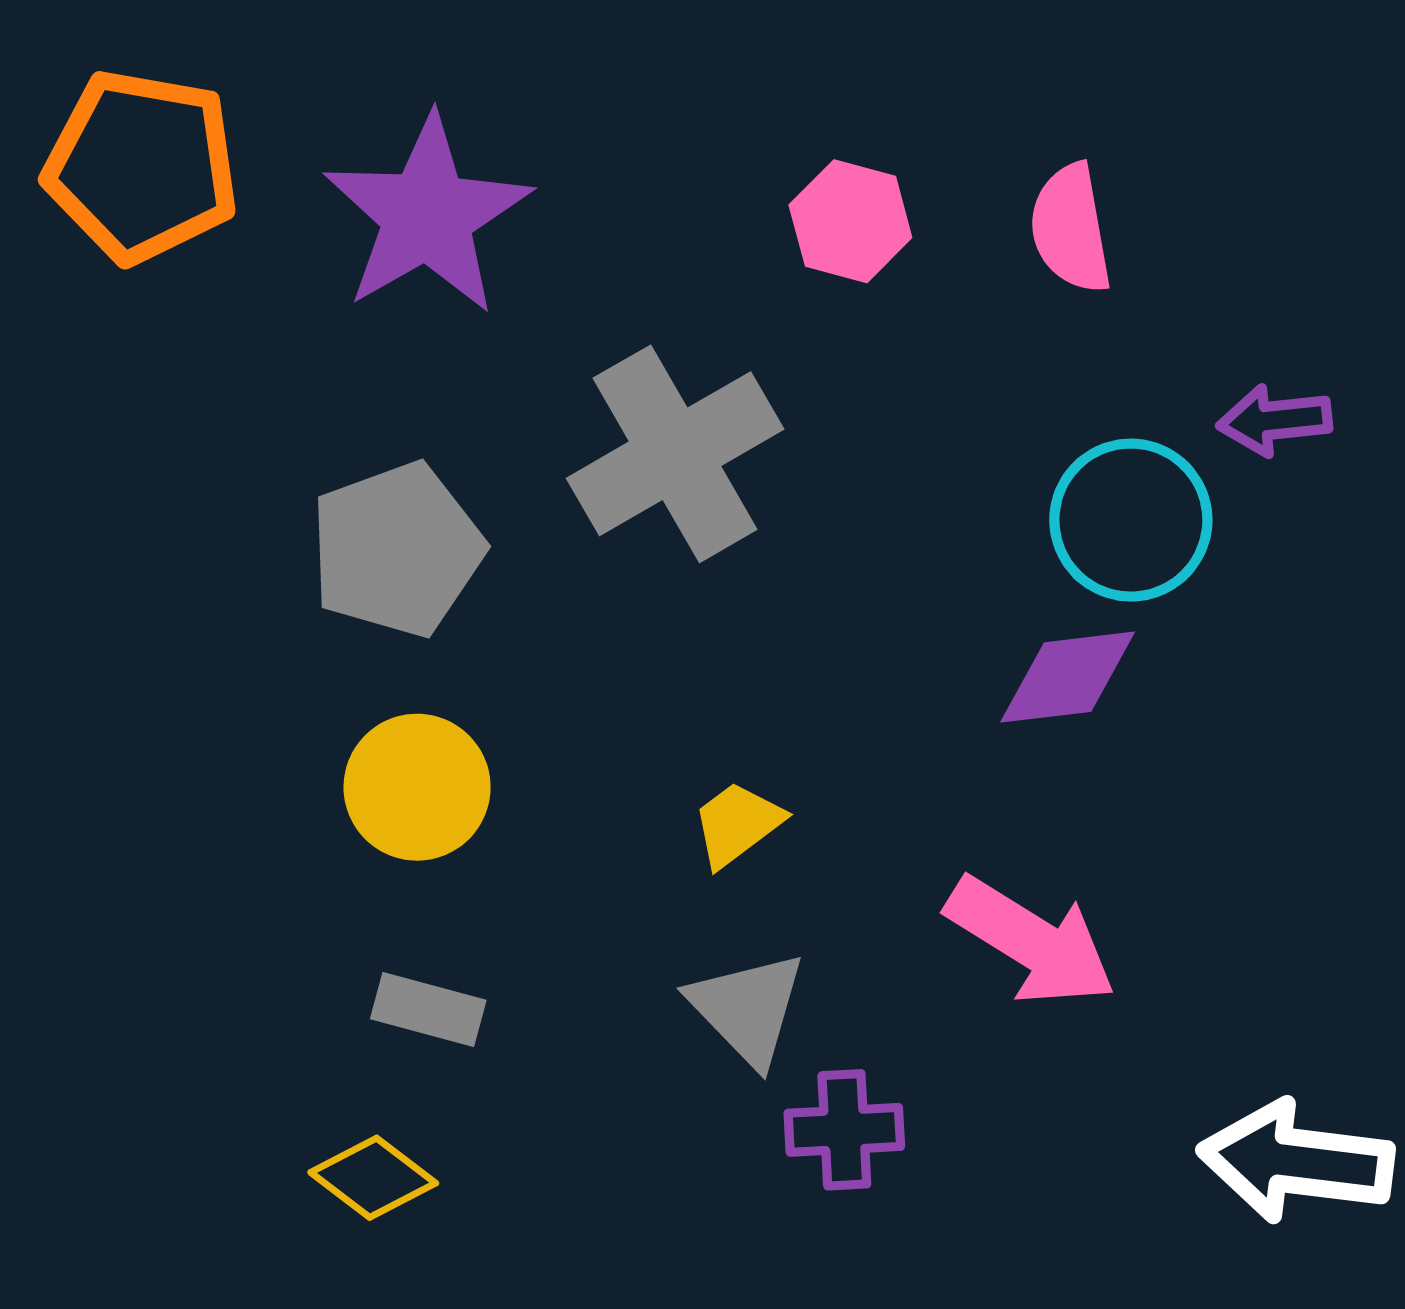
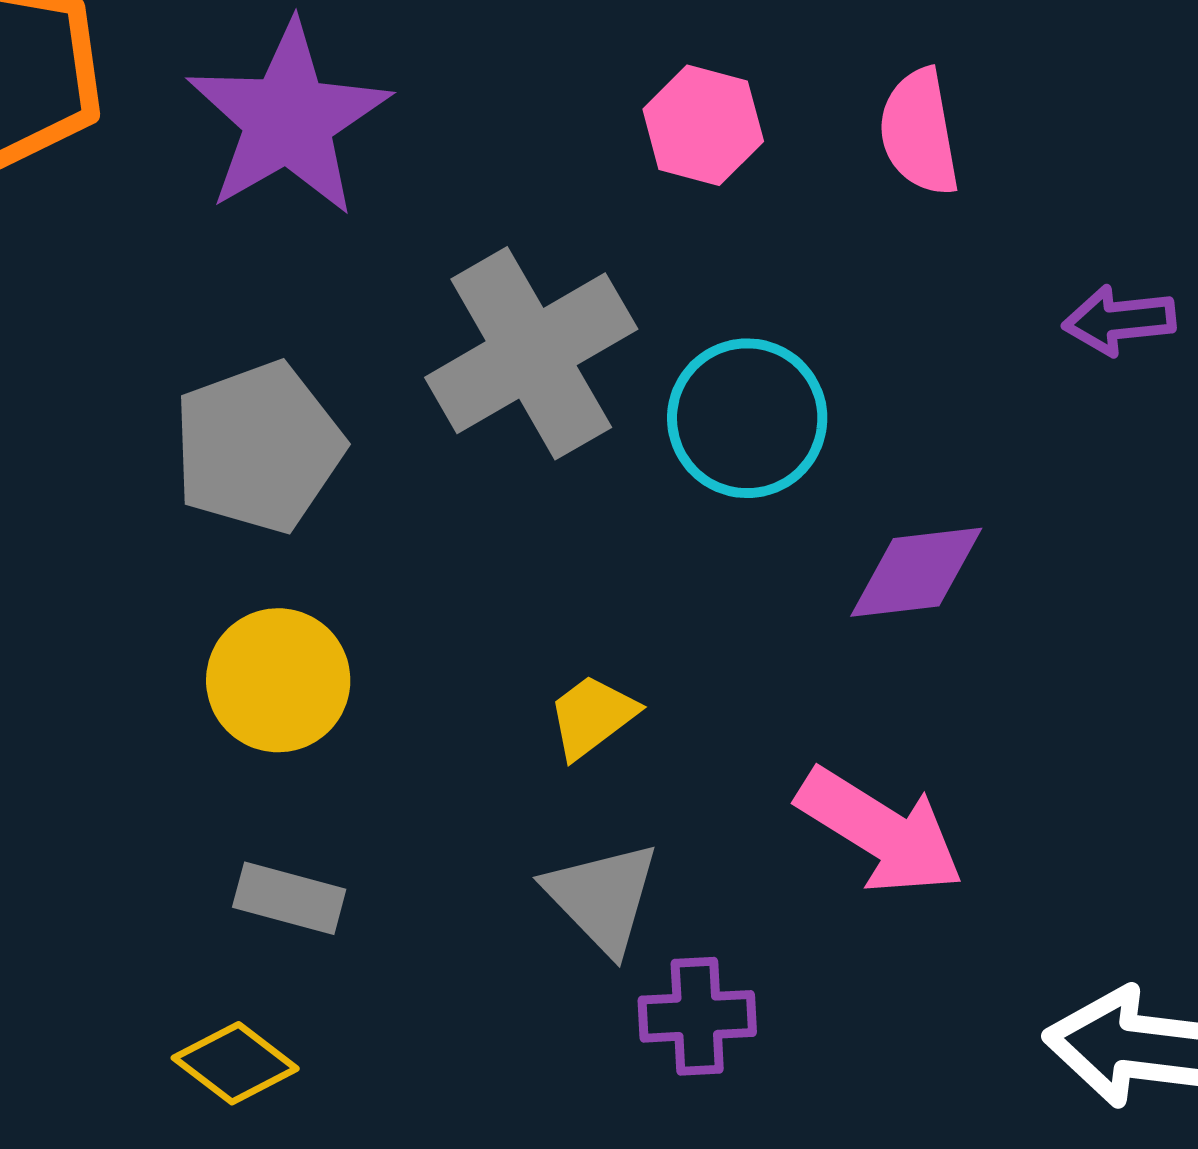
cyan circle: (1131, 520) -> (747, 418), moved

